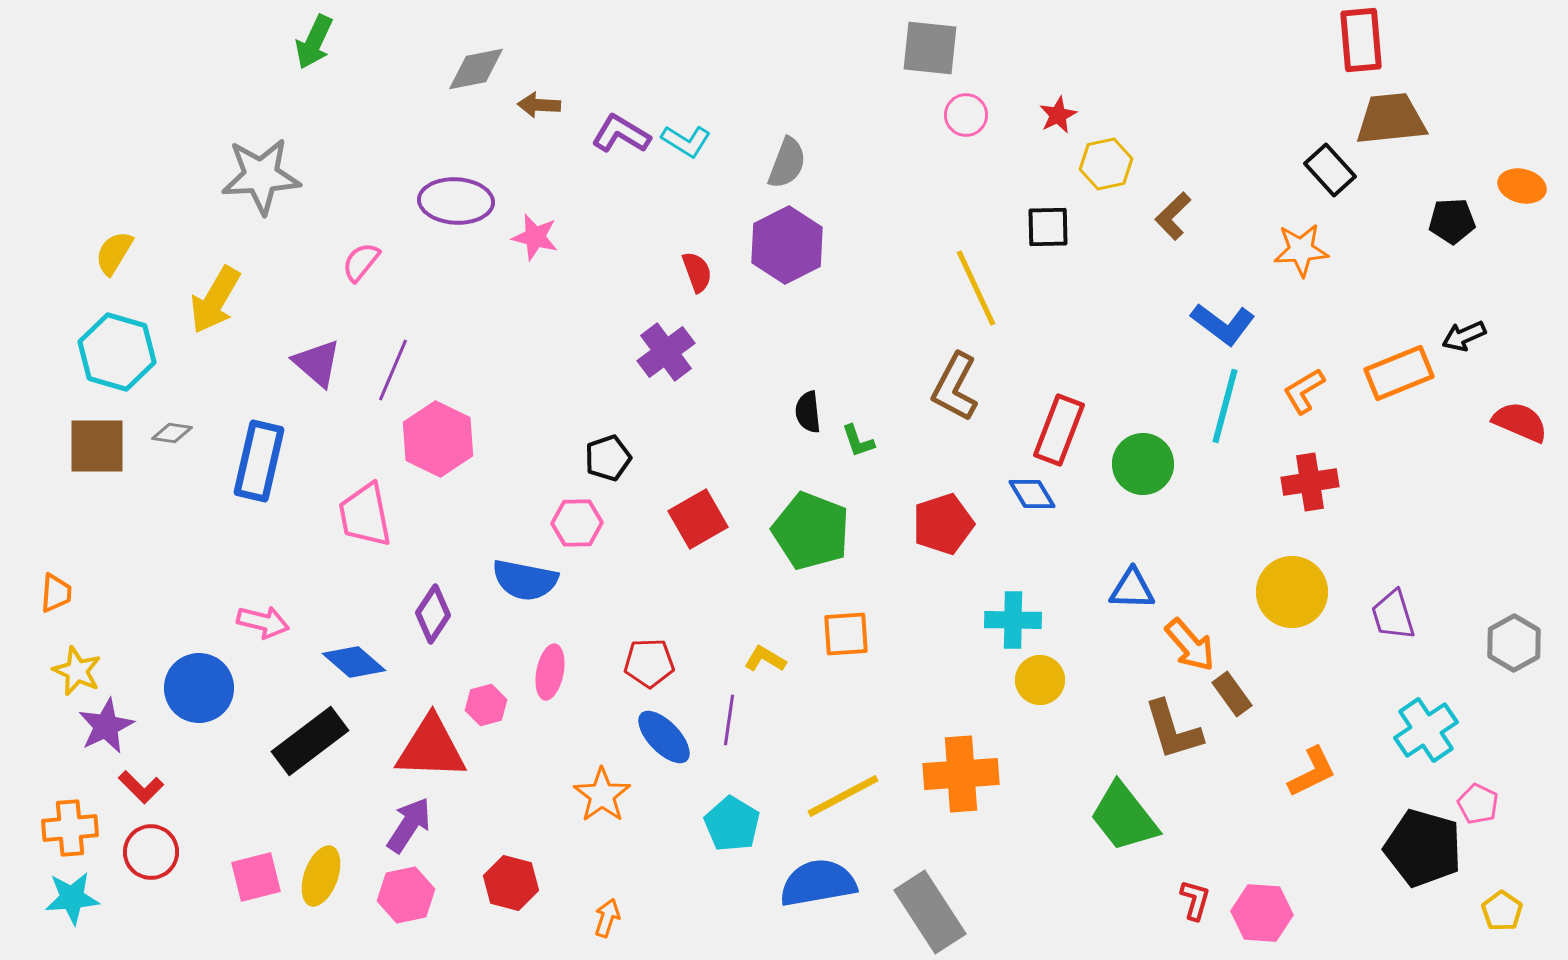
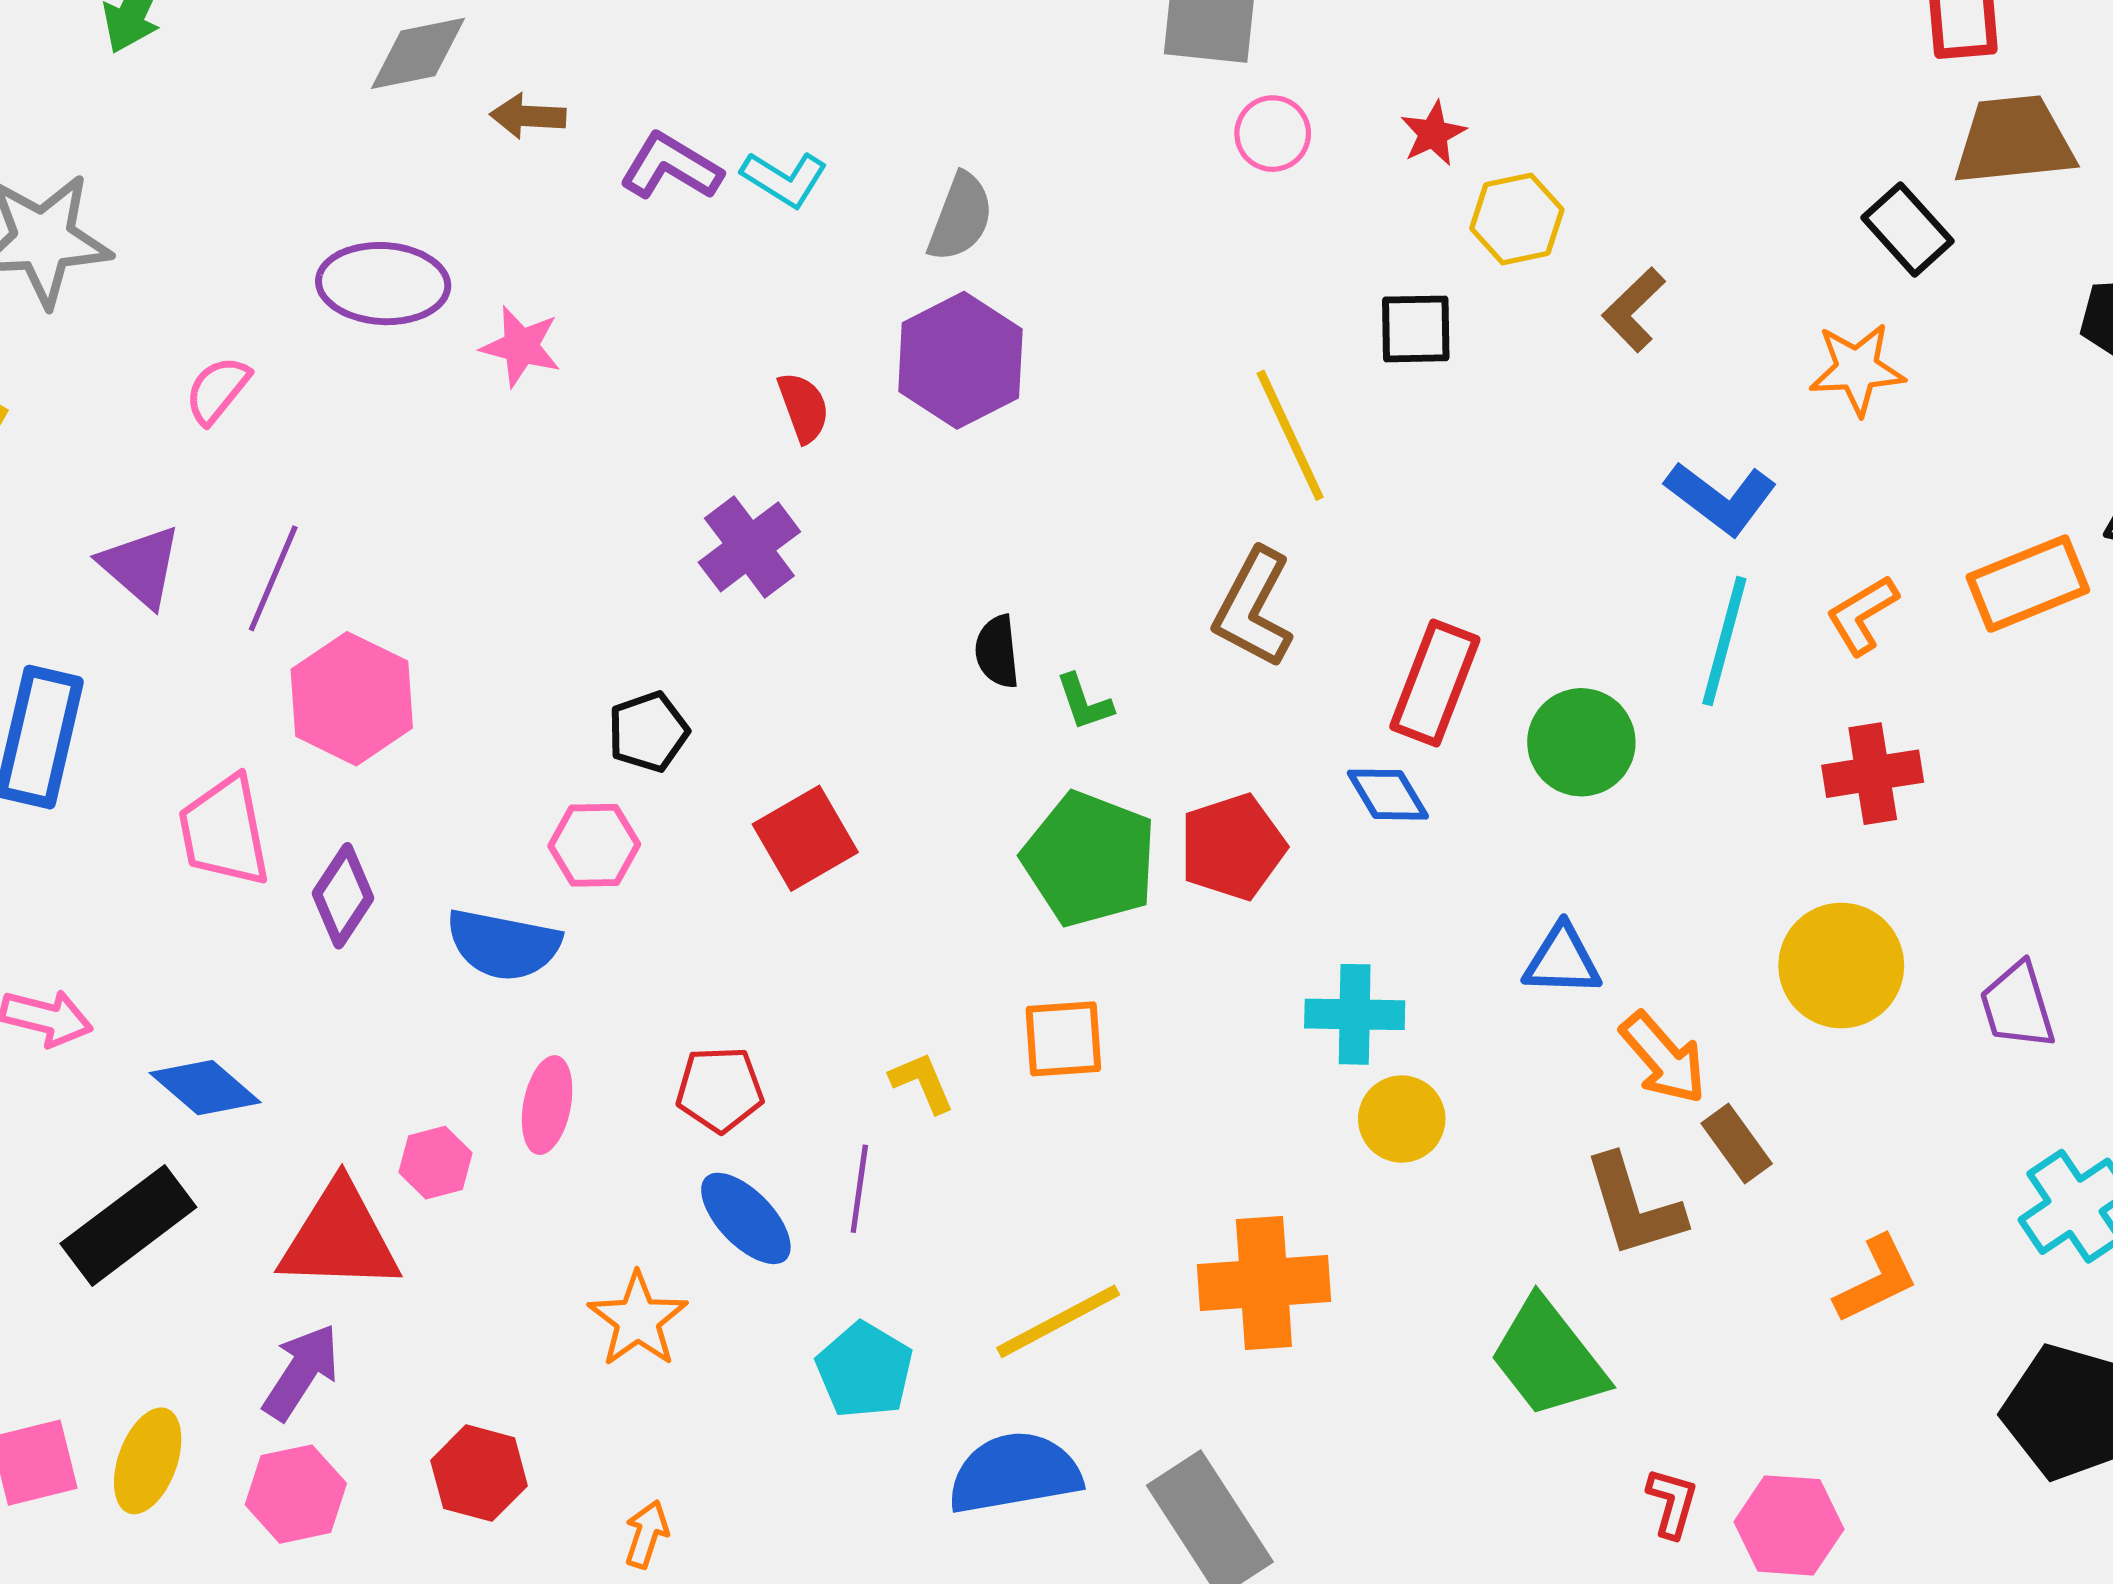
green pentagon: (811, 531) -> (1090, 859), moved
purple diamond: (433, 614) -> (343, 896), moved
yellow L-shape: (765, 659) -> (922, 1082), turned 36

